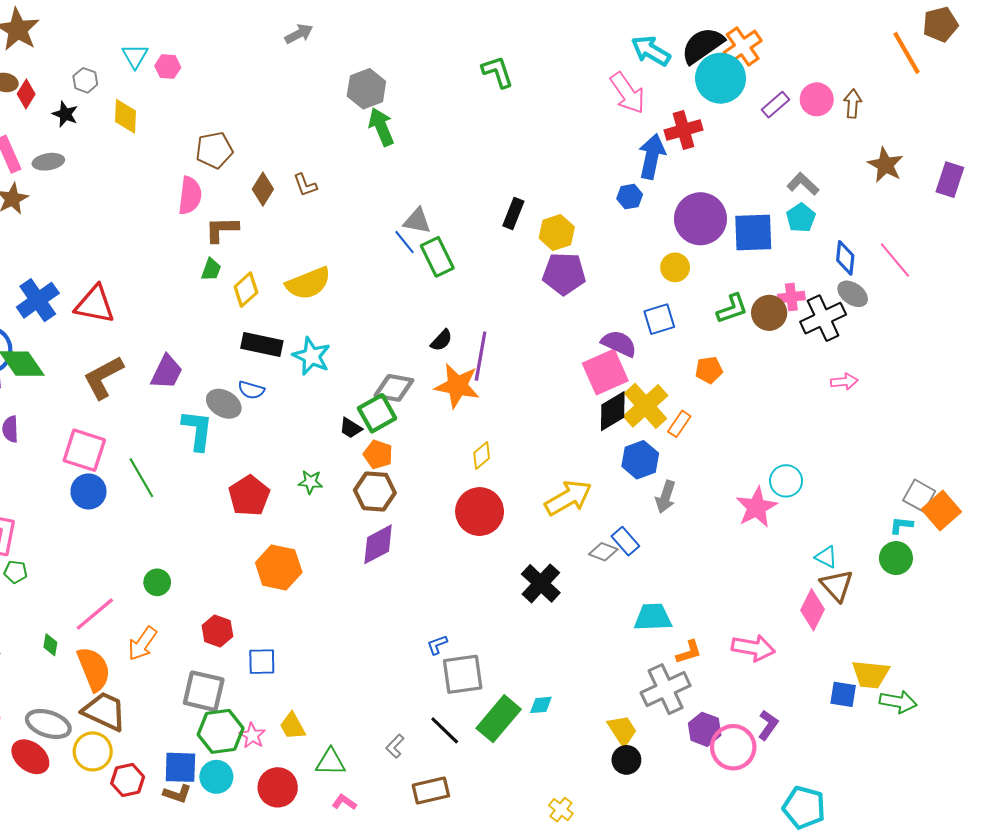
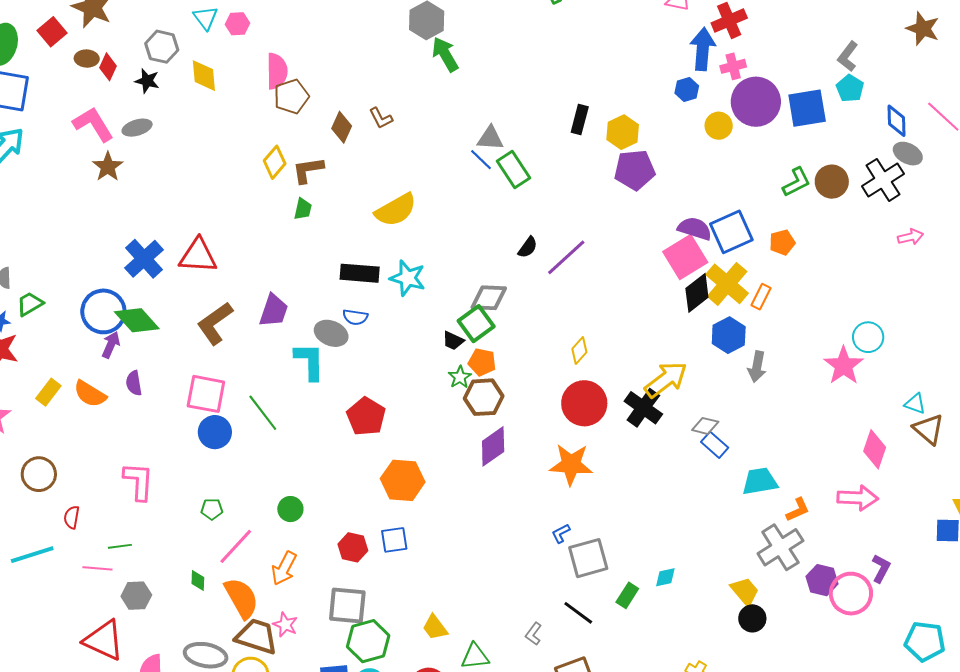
gray hexagon: (85, 80) -> (162, 47), size x1.4
gray L-shape: (803, 184) -> (848, 56), turned -88
pink semicircle: (190, 196) -> (277, 71), moved
yellow circle: (675, 267) -> (719, 126), moved
yellow diamond: (246, 290) -> (275, 162), moved
pink cross: (791, 297) -> (733, 66), moved
blue square: (659, 319) -> (731, 232), moved, size x1.4
purple line: (481, 356) -> (566, 257), turned 45
orange star: (457, 386) -> (571, 465), moved
green star: (310, 482) -> (460, 377), moved, turned -30
blue rectangle: (625, 541) -> (715, 445), moved
green pentagon: (16, 572) -> (212, 509), moved
black cross: (541, 583) -> (643, 408), moved
pink diamond: (812, 610) -> (875, 449), moved
blue square: (262, 662) -> (394, 540), moved
green rectangle: (499, 719) -> (627, 595), size x0.6
pink star: (252, 736) -> (285, 625), moved

